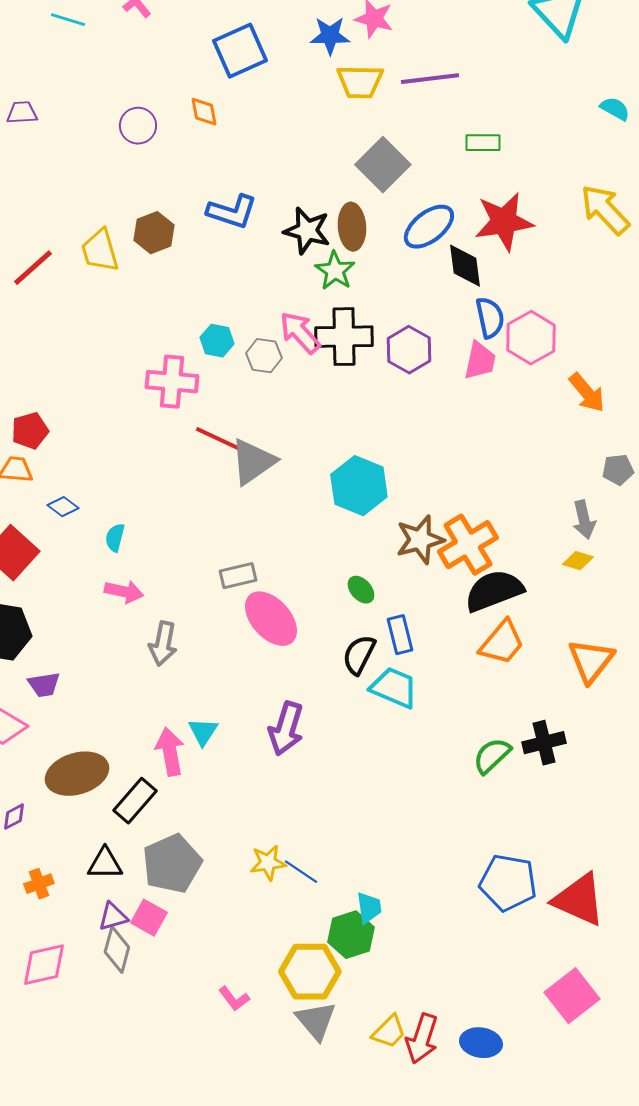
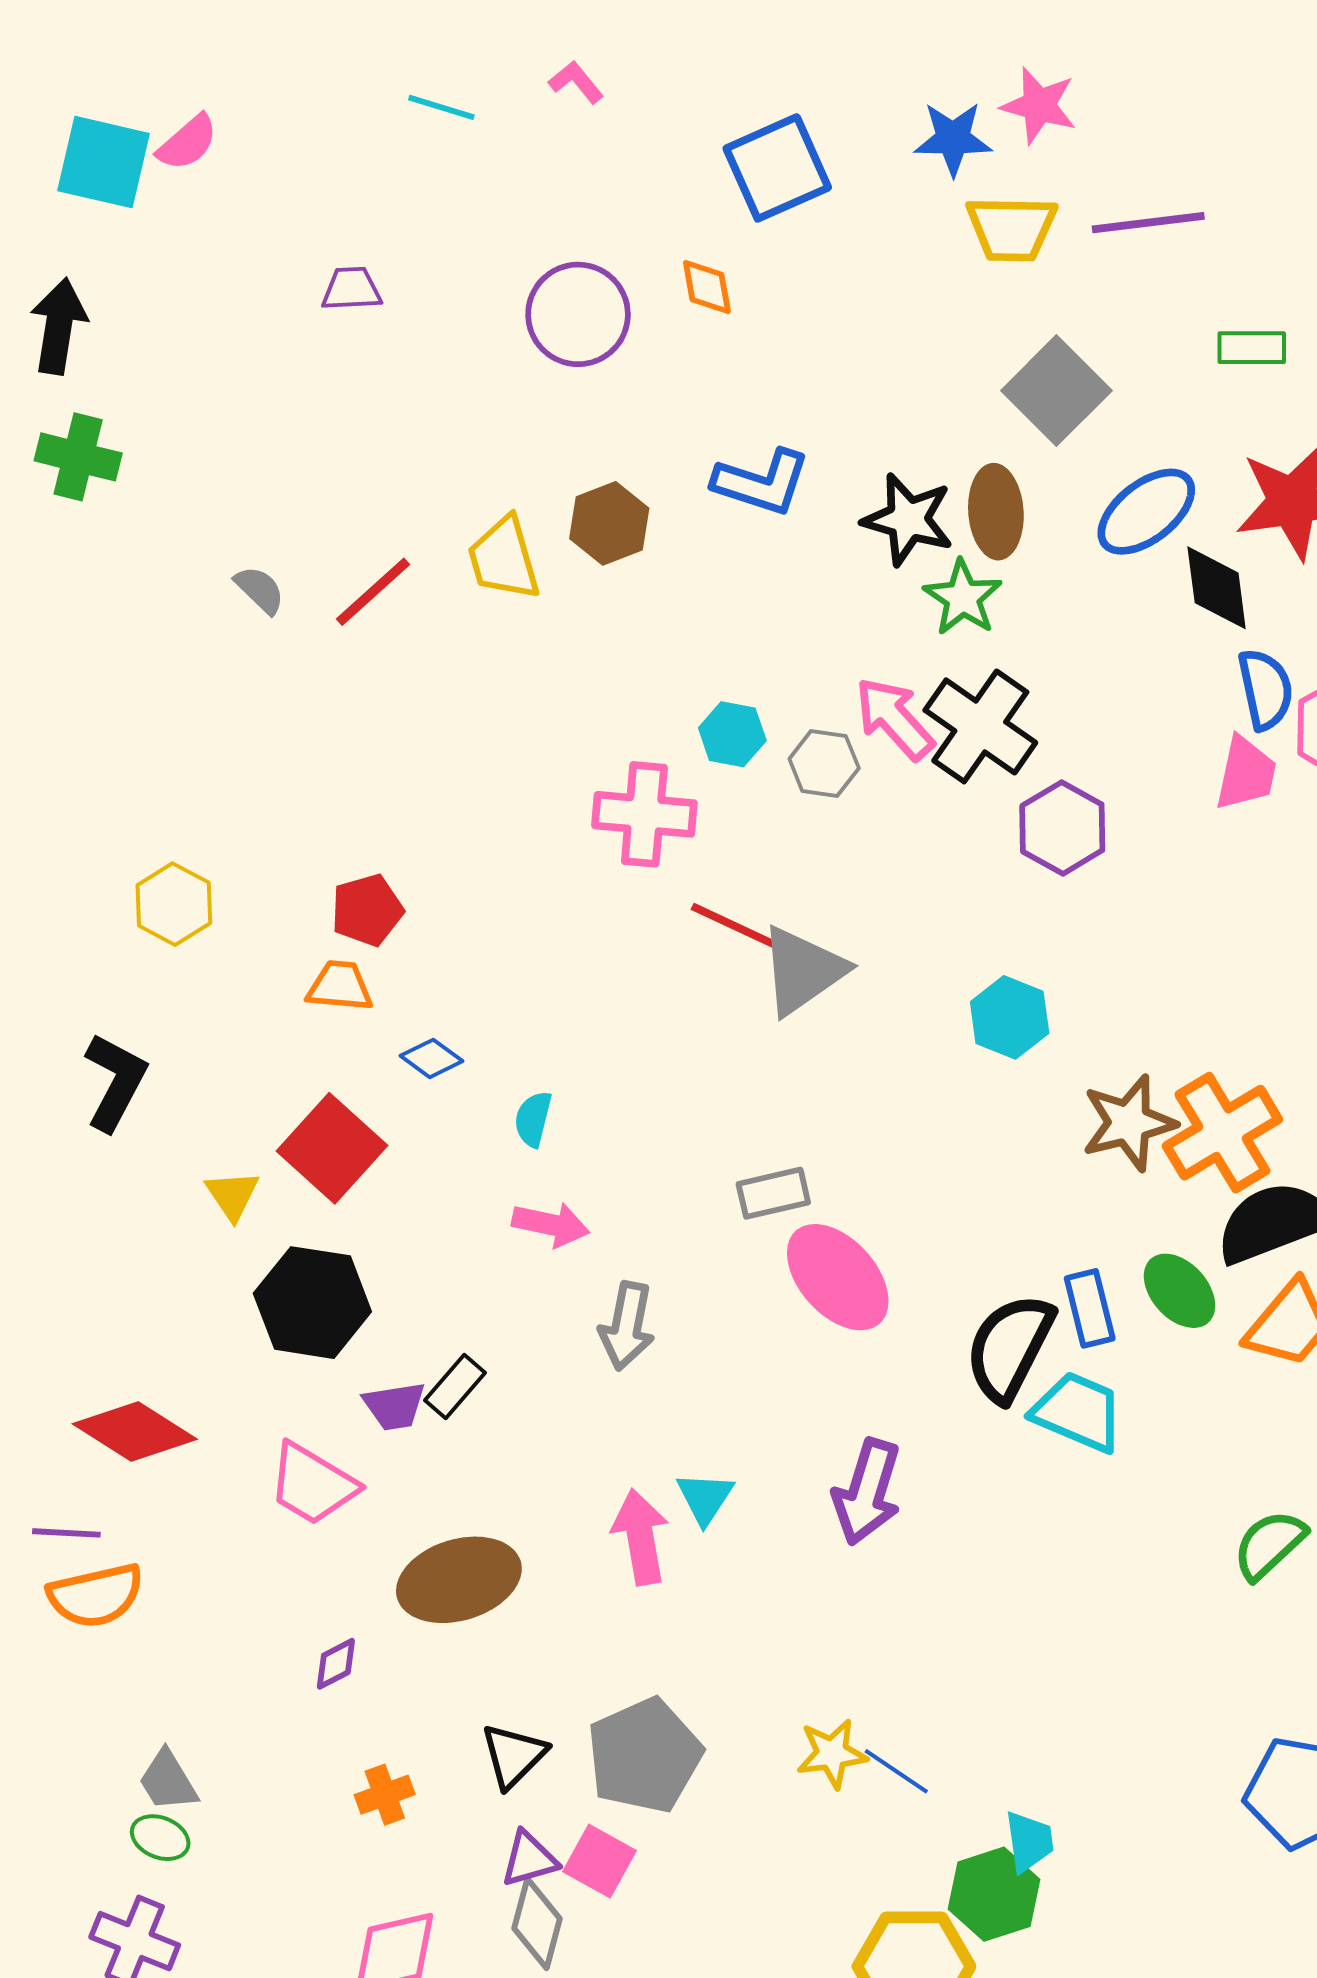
purple circle: (138, 126) -> (578, 314), size x1.4
black cross: (344, 337) -> (980, 726), turned 36
purple hexagon: (409, 350) -> (1062, 828), moved
cyan hexagon: (359, 486) -> (1010, 1017), size x0.7
green ellipse: (361, 590) -> (1179, 1291), moved, size x1.4
black semicircle: (359, 655) -> (1010, 1347), size x1.4
black rectangle: (135, 801) -> (455, 1386), moved, size x0.7
black triangle: (105, 864) -> (514, 1756), turned -45

